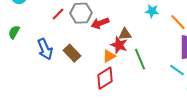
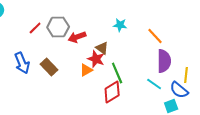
cyan star: (152, 11) -> (120, 25), moved
brown triangle: (125, 34) -> (102, 48), turned 40
red diamond: (105, 78) -> (112, 92), moved

